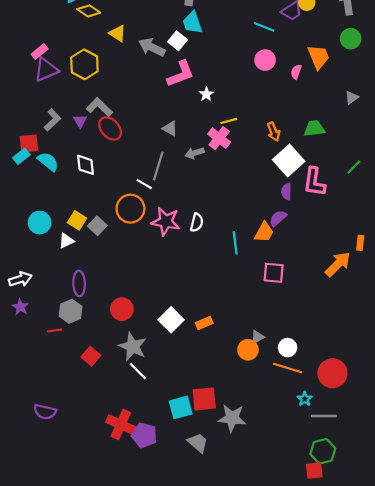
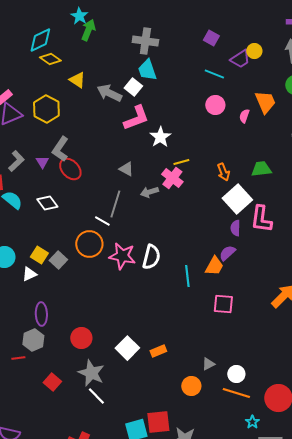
white star: (206, 94) -> (160, 137), size x1.5
gray L-shape: (99, 107) -> (60, 149), turned -100
white diamond: (86, 165) -> (47, 203), turned -30
white semicircle: (197, 223) -> (151, 257), size x1.4
orange circle: (248, 350) -> (191, 386), moved

